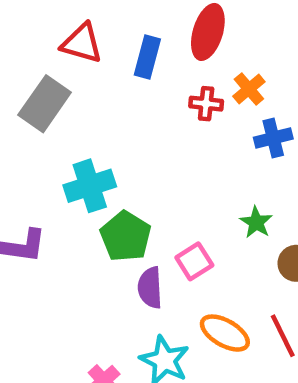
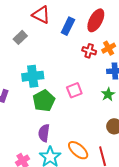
gray rectangle: (45, 104) -> (20, 37), size x0.6
green star: (256, 222) -> (108, 94), moved
pink square: (194, 261) -> (74, 90), moved
purple semicircle: (150, 288) -> (44, 133), moved

